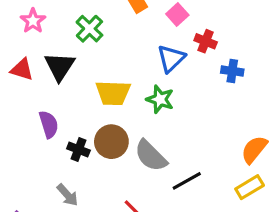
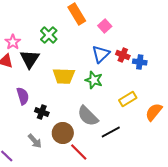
pink star: (33, 21) -> (13, 42), moved
red cross: (206, 41) -> (123, 55), moved
brown circle: (111, 142) -> (63, 133), moved
yellow rectangle: (250, 187) -> (128, 99), moved

